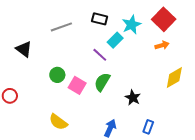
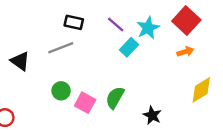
black rectangle: (100, 19) -> (74, 22), moved
gray line: (61, 27) -> (61, 48), moved
purple line: (100, 55) -> (116, 25), moved

